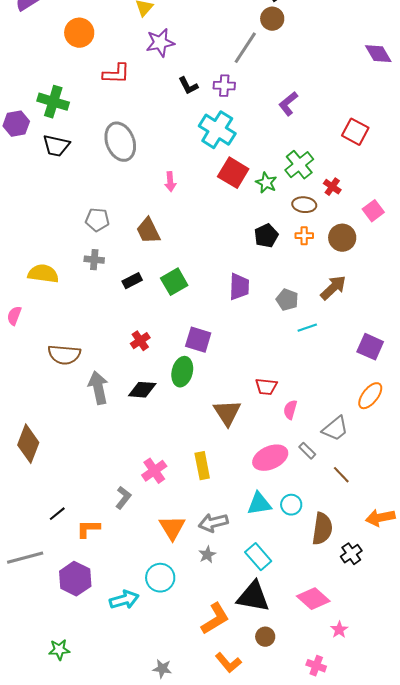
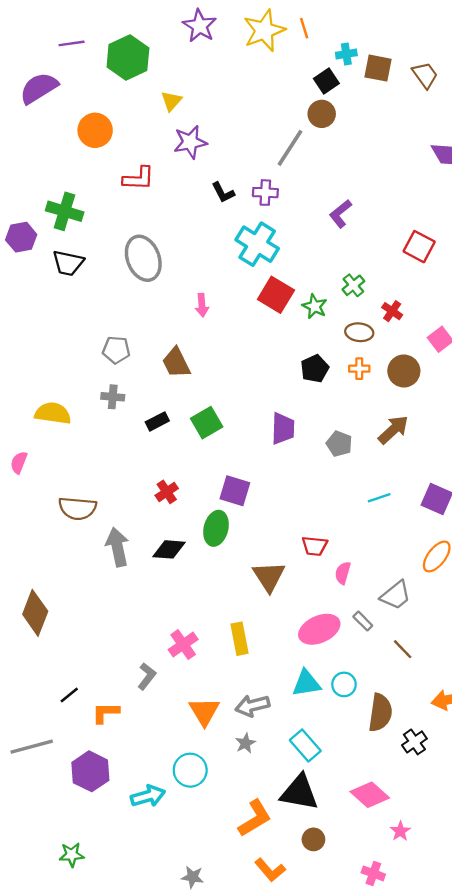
green cross: (299, 165) -> (353, 285), size x0.7
cyan line: (307, 328) -> (379, 498), moved

